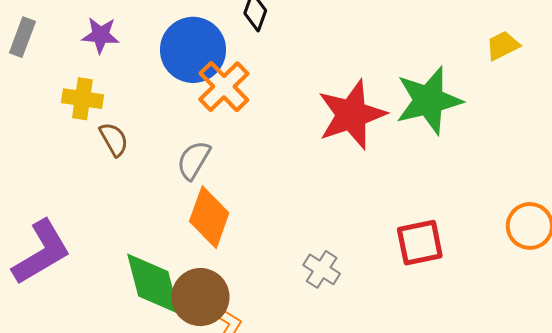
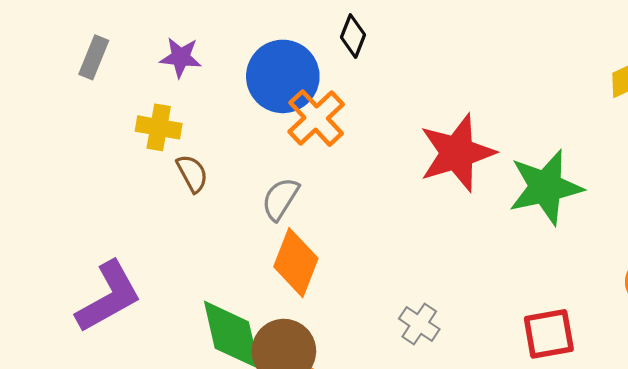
green star: (429, 101) -> (546, 187), moved
red square: (420, 243) -> (549, 334), moved

